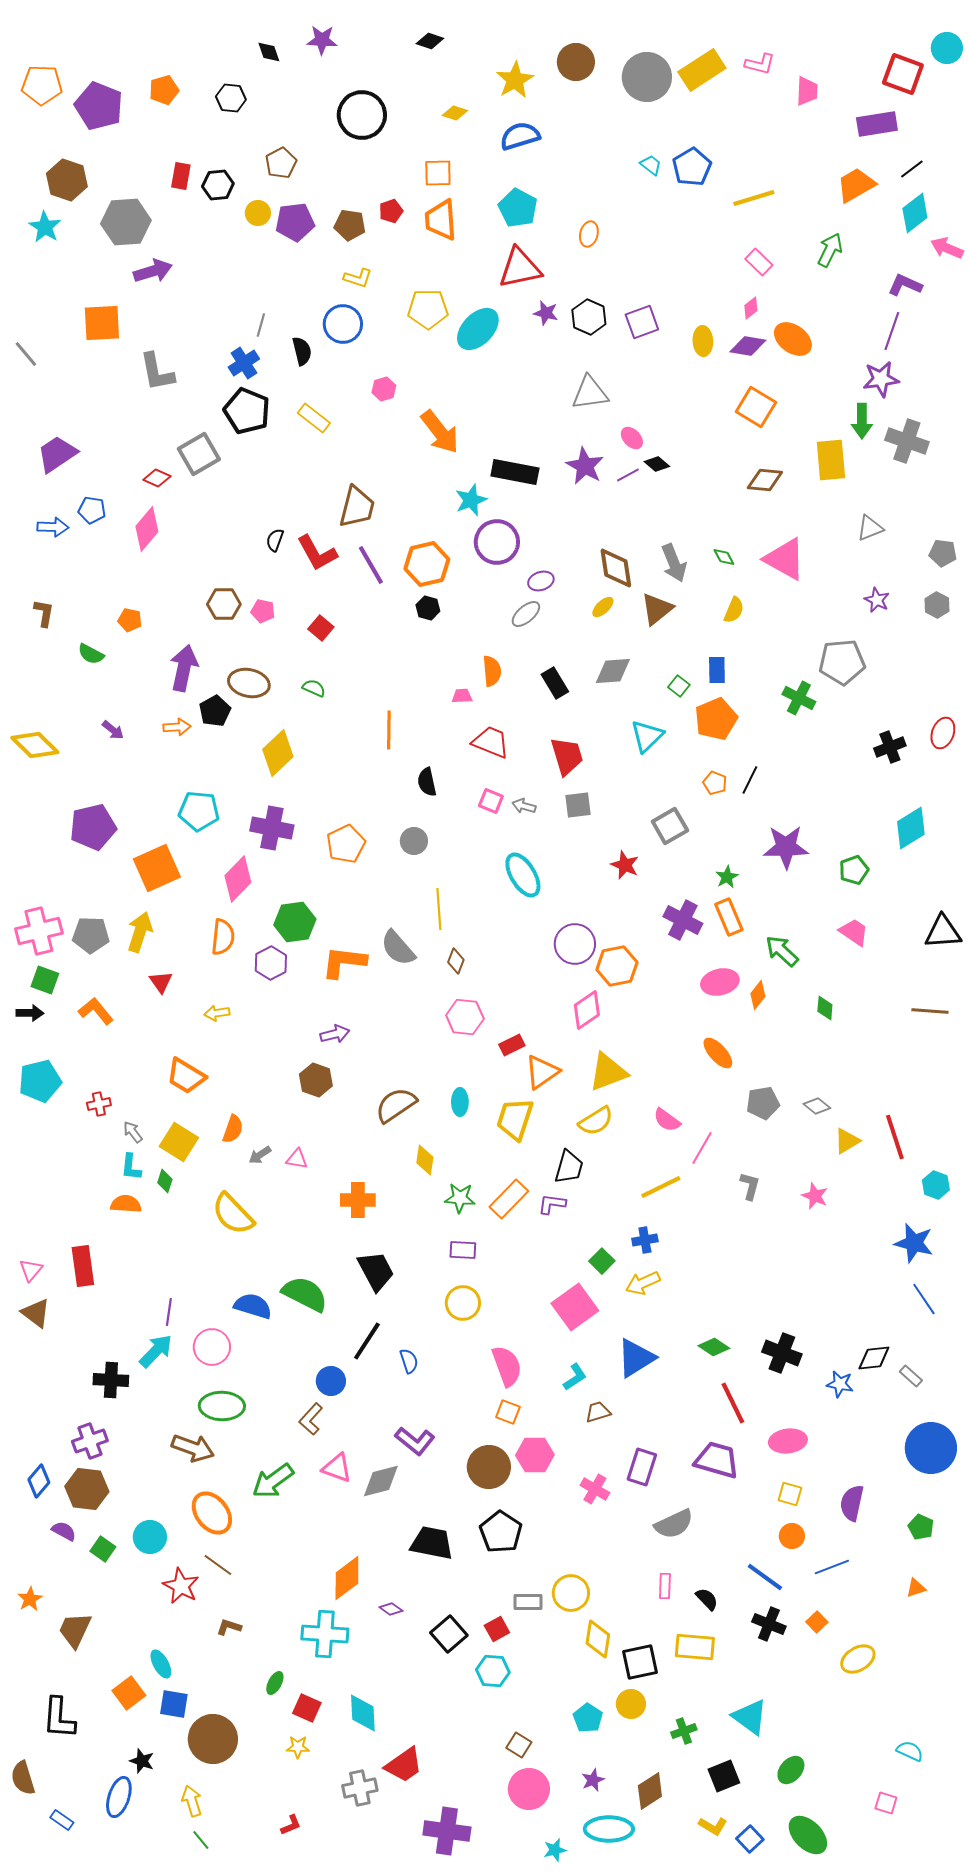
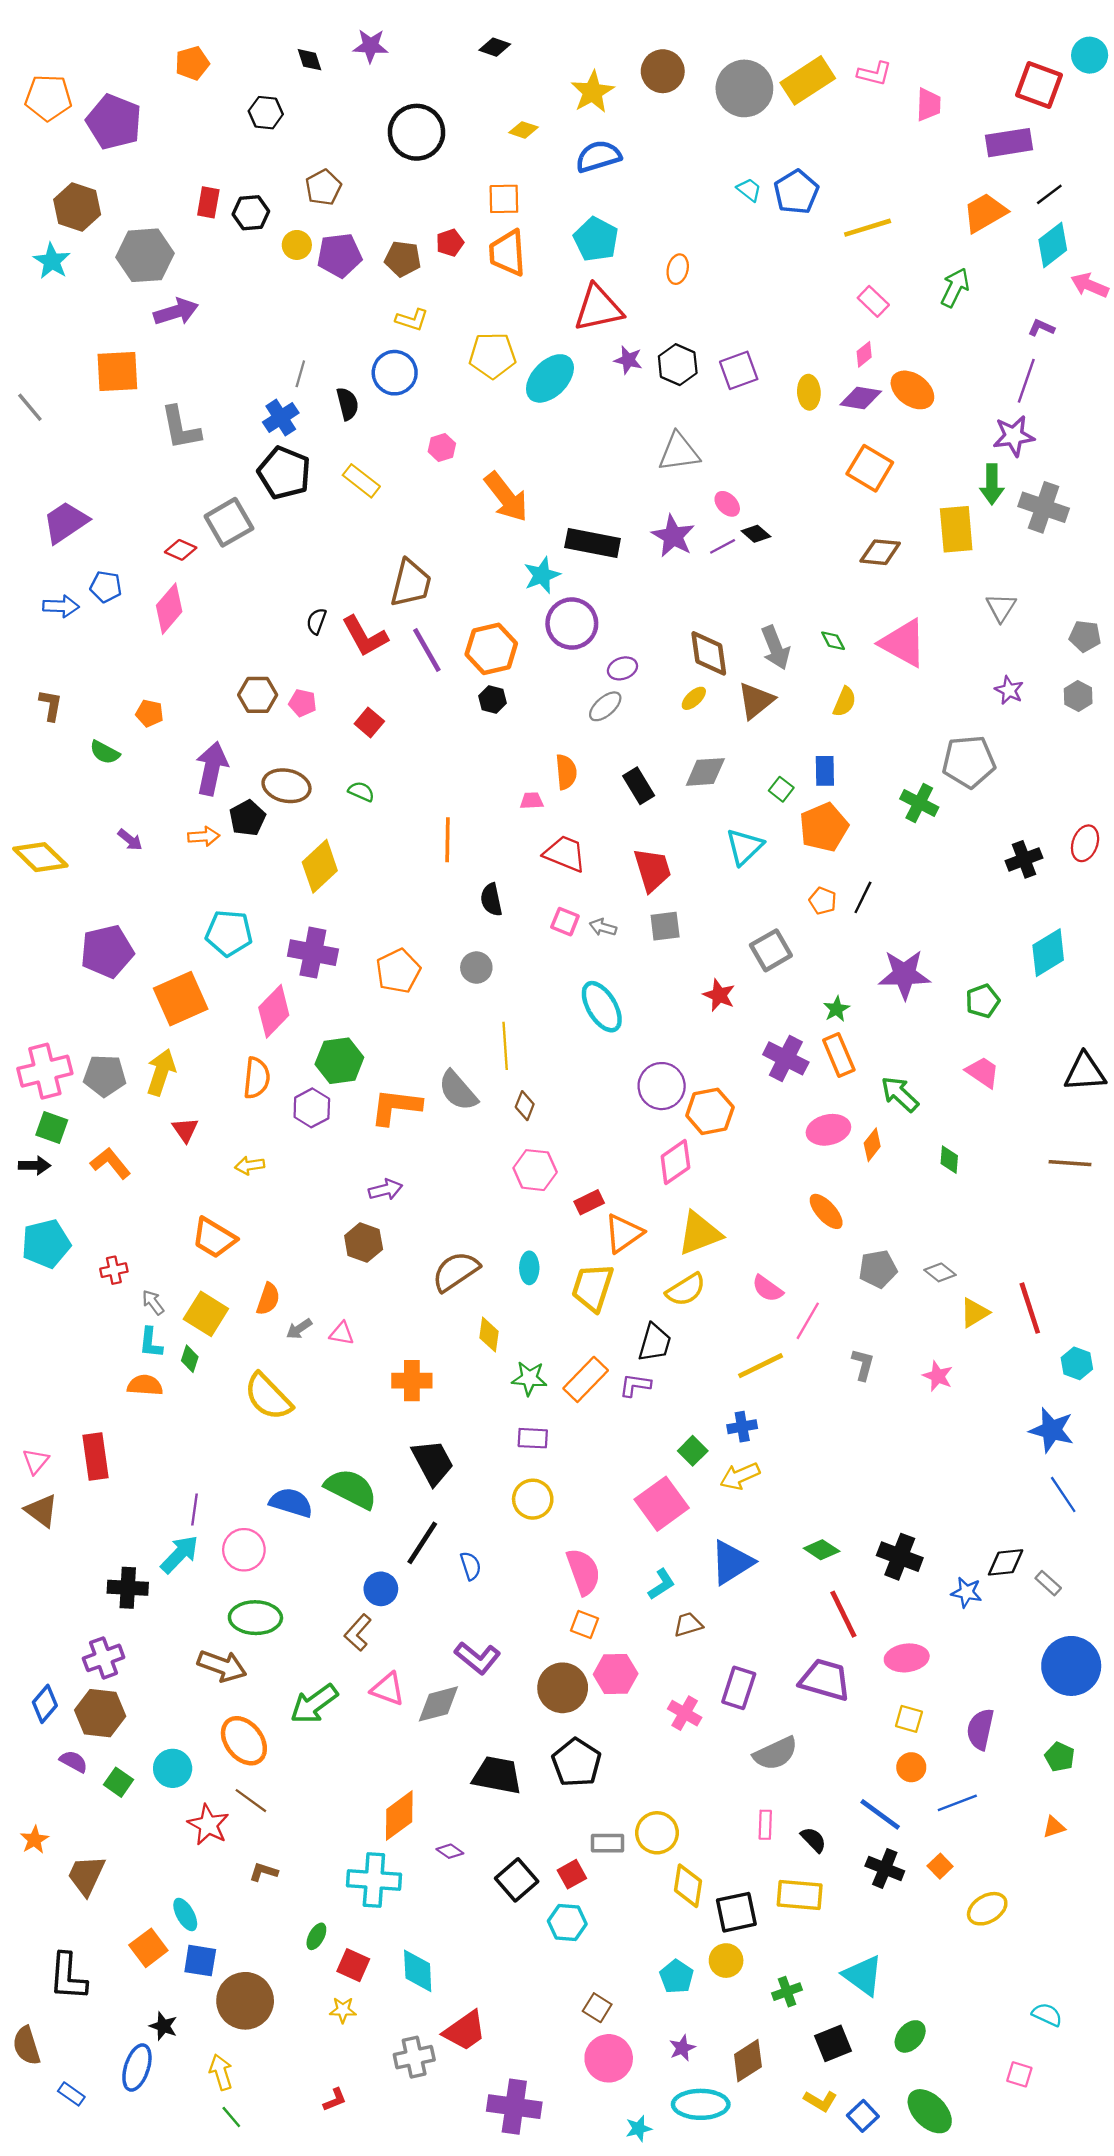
orange pentagon: (164, 90) -> (192, 63), moved
purple L-shape: (905, 285) -> (1041, 328), size x0.7
gray triangle: (870, 528) -> (1001, 607), turned -36

